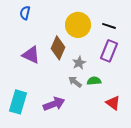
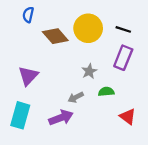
brown diamond: (58, 48) -> (55, 36), moved, turned -65
purple triangle: (31, 55) -> (28, 76), moved, turned 48
gray arrow: (75, 82) -> (76, 97), moved, turned -64

